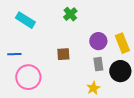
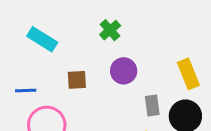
purple circle: (98, 41) -> (124, 71), moved
brown square: (63, 54) -> (77, 80), moved

